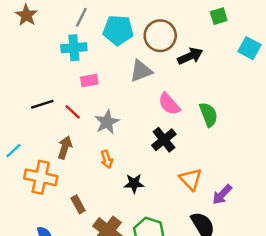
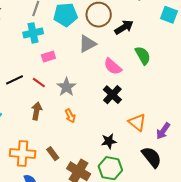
green semicircle: (208, 114) -> (143, 56), moved
orange cross: (41, 177) -> (23, 154), moved
black star: (134, 183) -> (109, 141), moved

